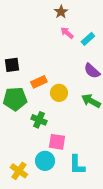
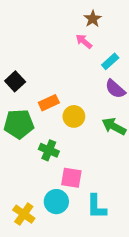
brown star: (61, 12) -> (93, 19), moved
cyan rectangle: (88, 39) -> (110, 61), moved
black square: (12, 65) -> (15, 81), turned -35

